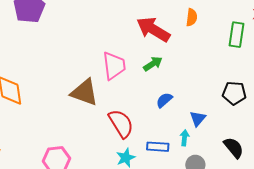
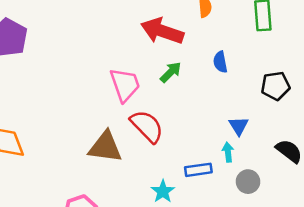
brown triangle: (84, 92) -> (105, 147), moved
blue semicircle: (164, 100) -> (220, 62), moved, turned -48
red semicircle: (121, 124) -> (147, 126), moved

